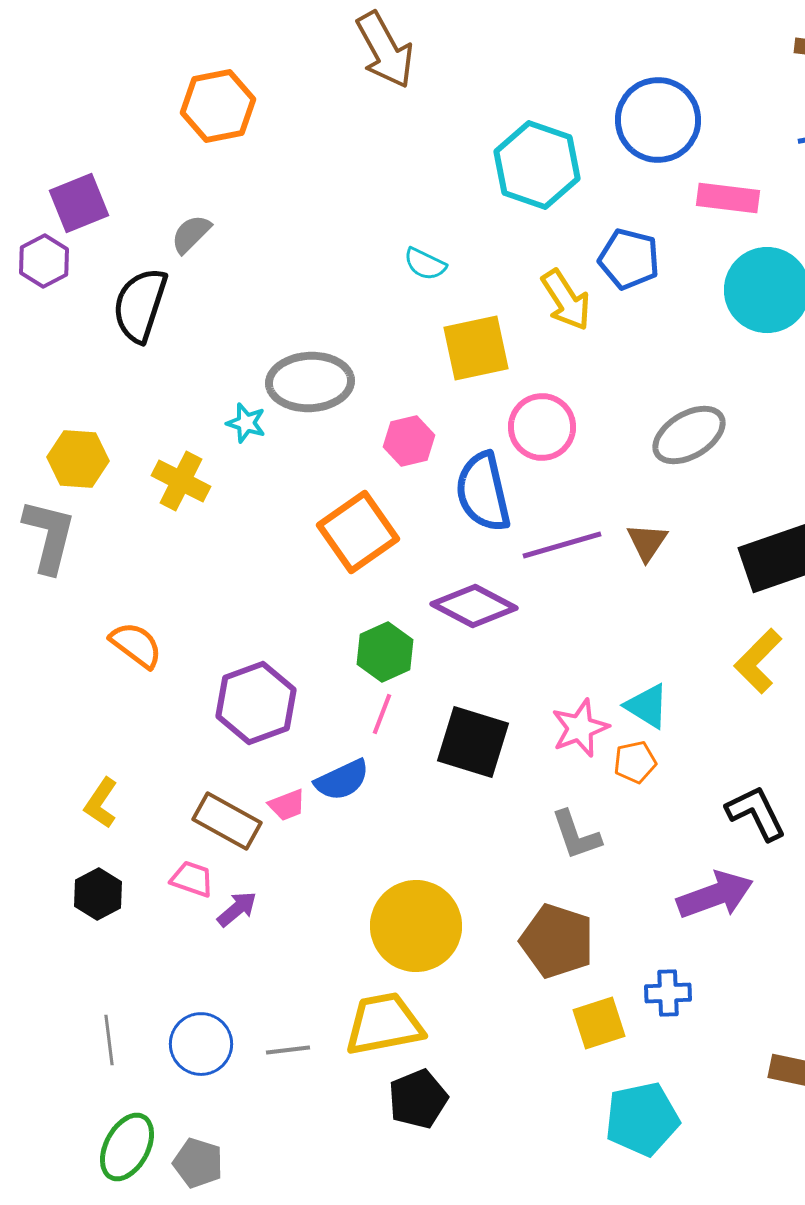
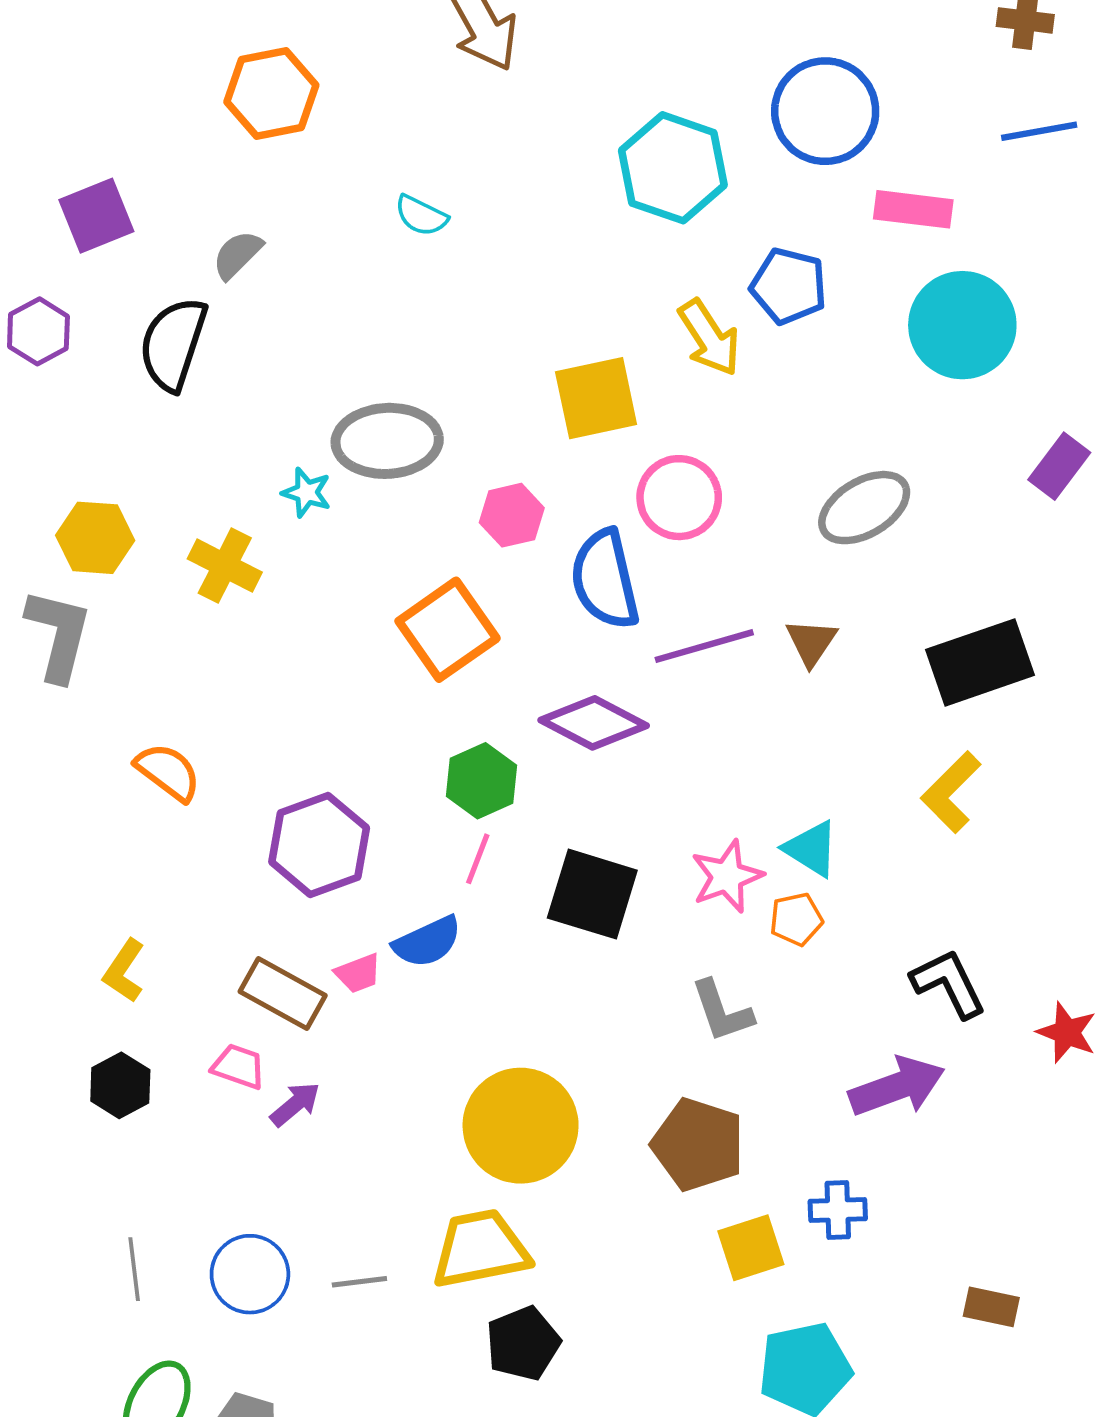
purple hexagon: (44, 261) -> (38, 331), moved
cyan semicircle: (425, 264) -> (421, 216), moved

